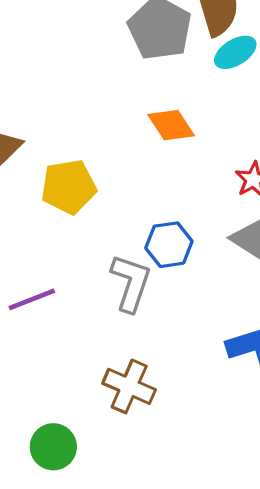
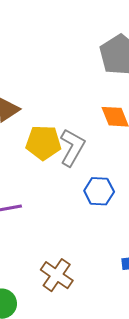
gray L-shape: (131, 283) -> (72, 147), moved

